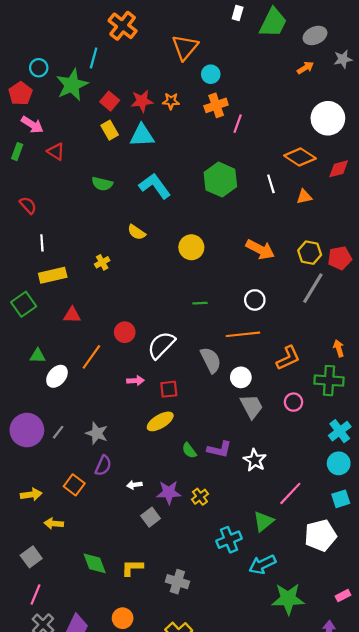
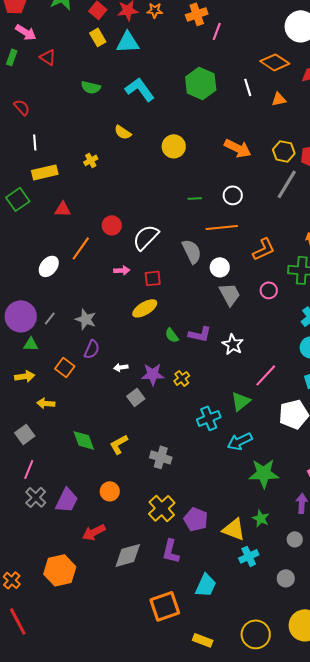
green line: (200, 303) -> (195, 198), moved
green triangle: (38, 356) -> (31, 344), moved
yellow L-shape: (132, 568) -> (119, 444), turned -30

